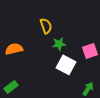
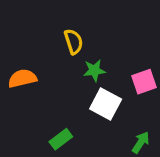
green rectangle: (11, 87) -> (61, 139), moved

